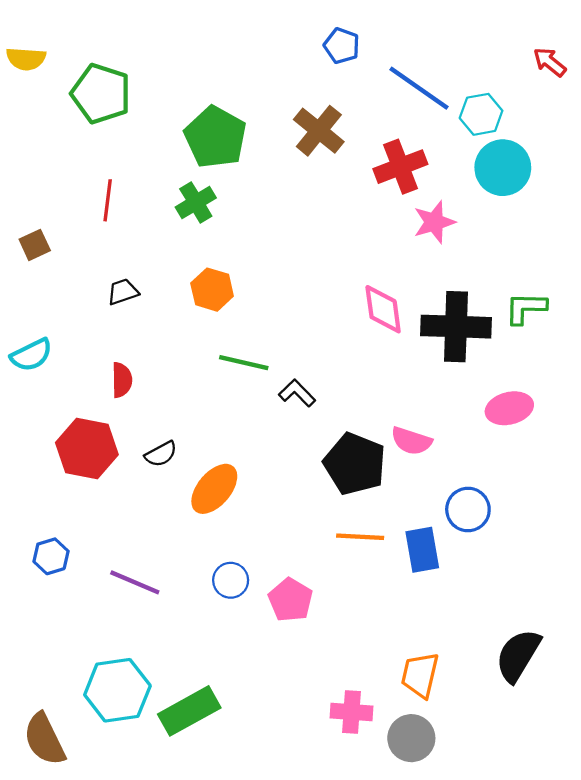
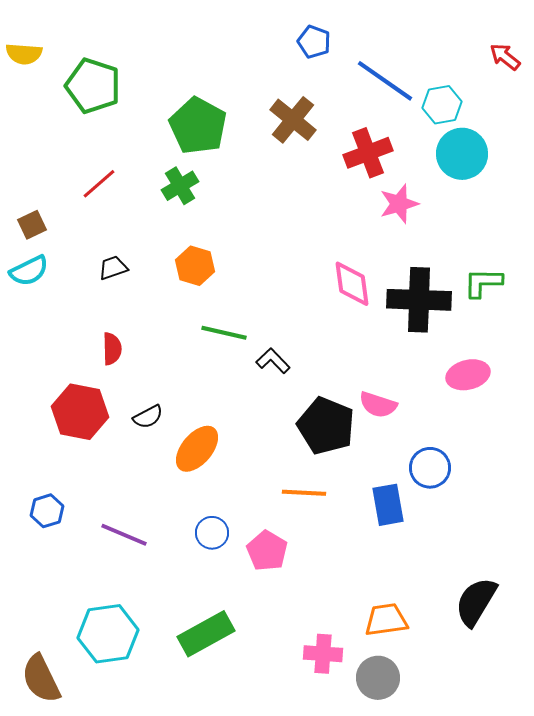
red line: (108, 200) -> (99, 184), turned 42
cyan semicircle: (31, 355) -> (29, 271), moved
orange line: (360, 537) -> (304, 493), moved
orange trapezoid: (420, 675) -> (386, 620), turned 69
green rectangle: (189, 711) -> (206, 634), moved

